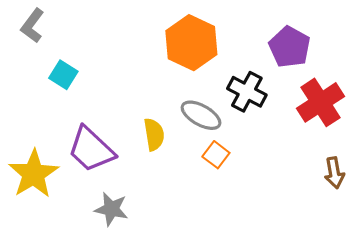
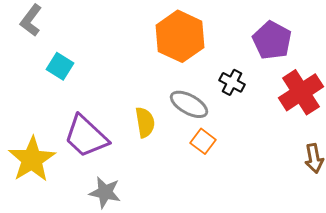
black cross: (247, 92) -> (232, 82), size x0.7

